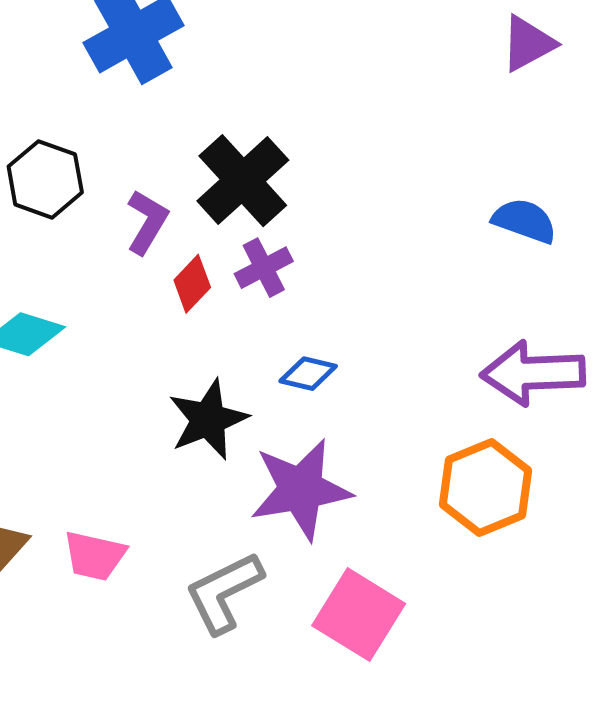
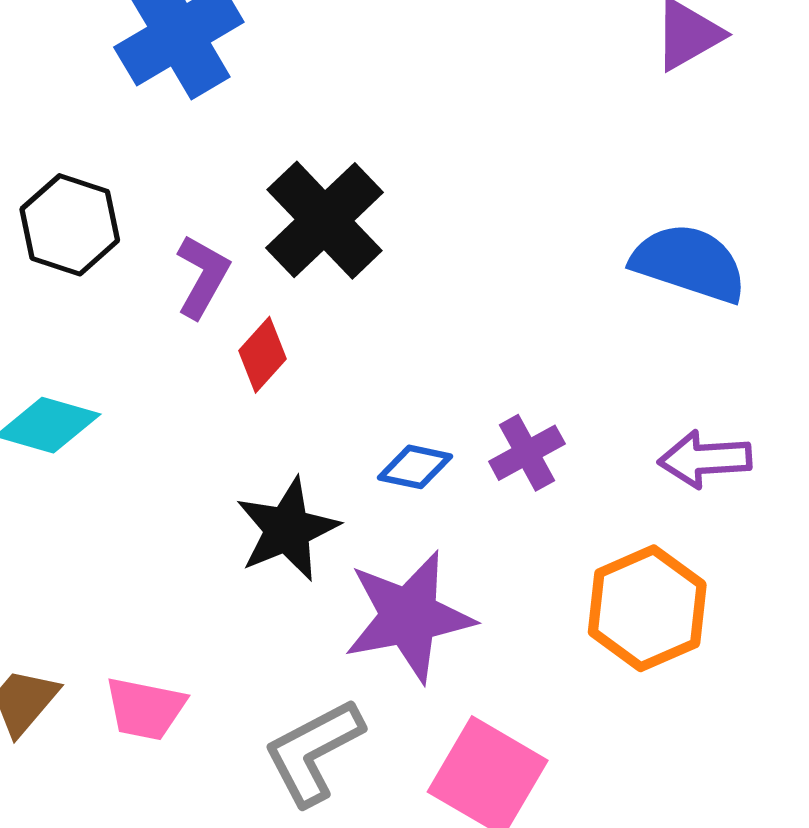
blue semicircle: (524, 221) -> (689, 263), size x1.4
purple cross: (264, 268) -> (527, 453), moved
purple arrow: (533, 373) -> (705, 459), size x0.7

